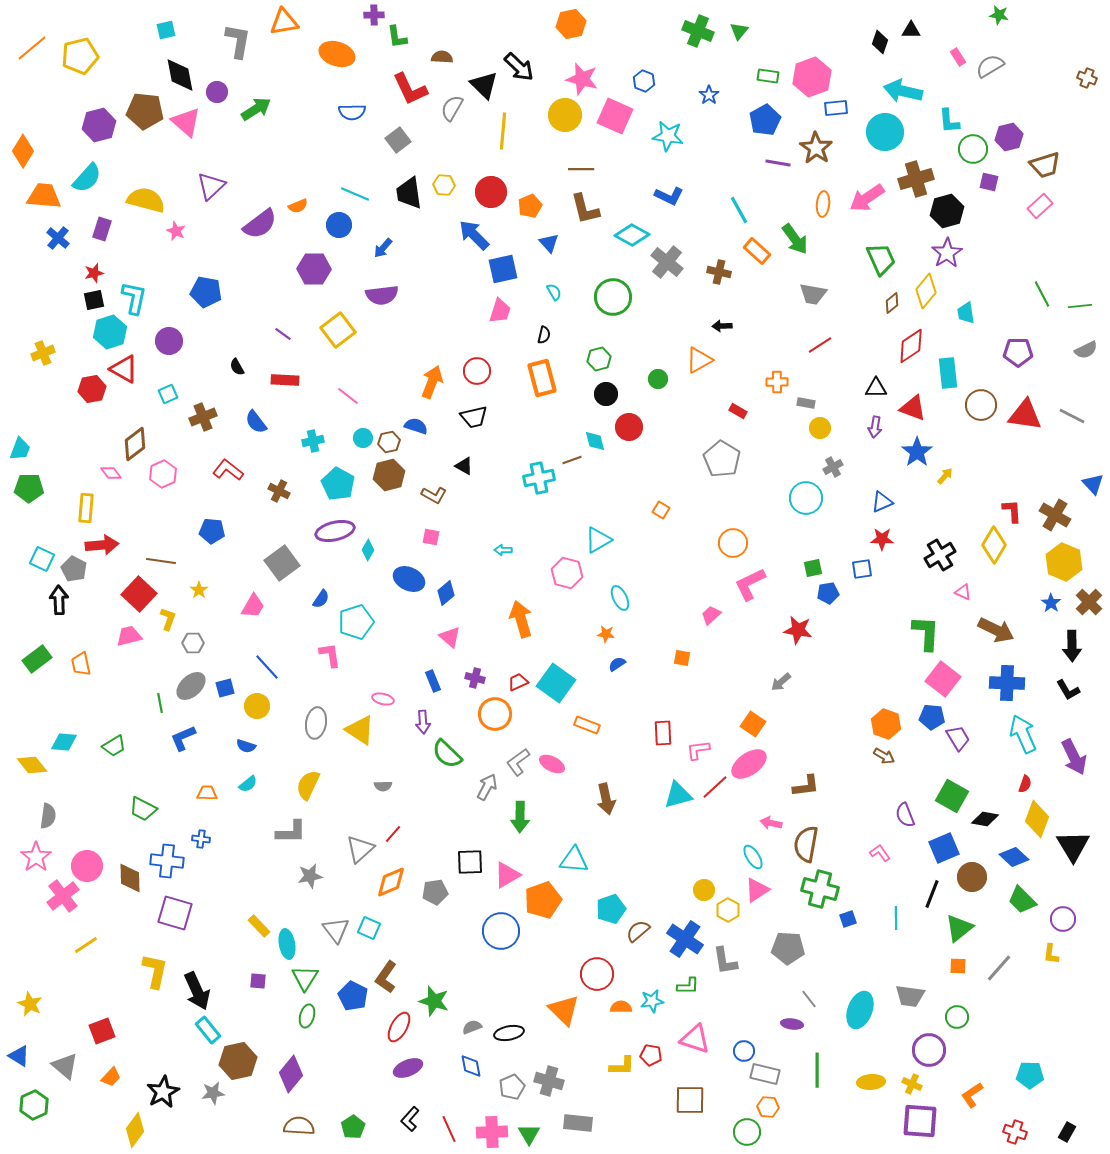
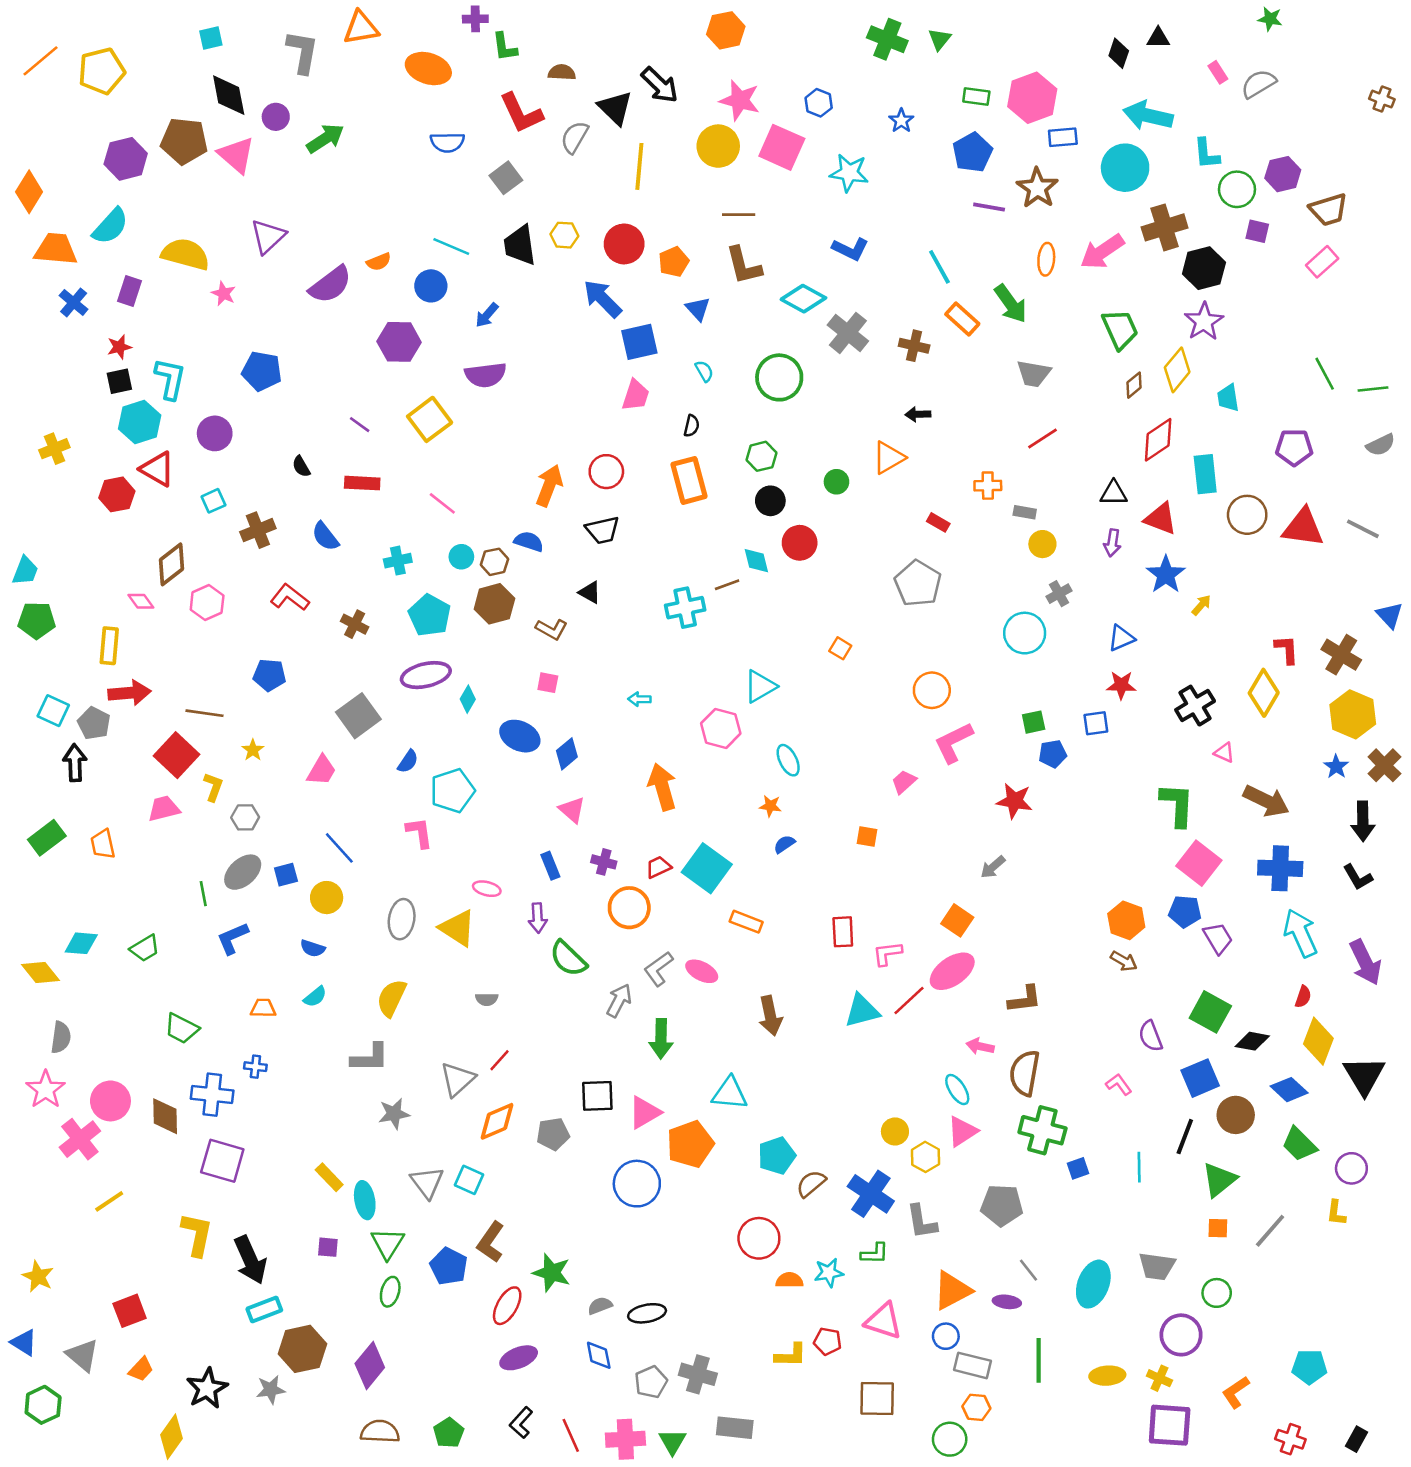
orange triangle: (564, 1010) -> (952, 1290), moved, turned 48
cyan rectangle: (208, 1030) -> (264, 1309), turned -72

